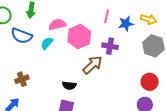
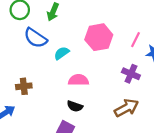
pink semicircle: (57, 25) -> (79, 80), moved
pink hexagon: (79, 36) -> (99, 37), moved
brown arrow: (93, 65) -> (126, 108), moved

